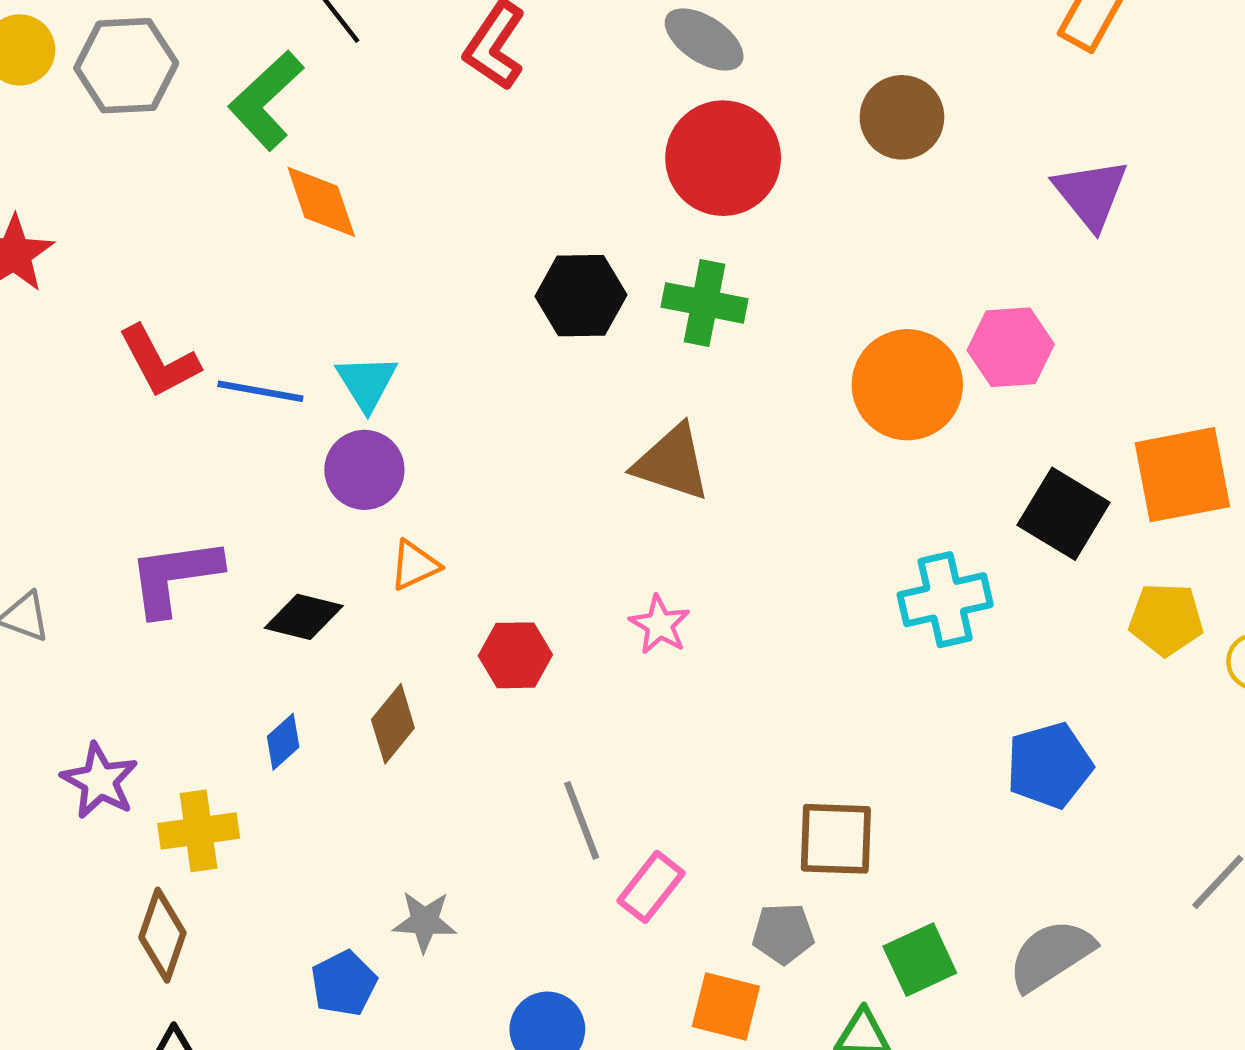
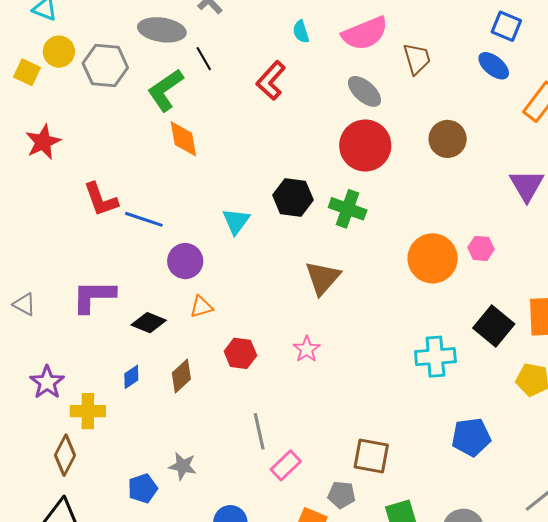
pink hexagon: (1011, 347) -> (481, 248), size x0.7
cyan triangle: (367, 383) -> (236, 221), moved
brown triangle: (672, 463) -> (323, 278), turned 45

